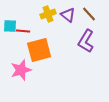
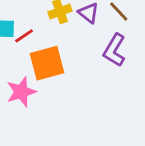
red line: (23, 31) -> (24, 36), turned -40

